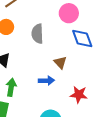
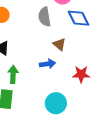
gray semicircle: (37, 34) -> (44, 17), moved

